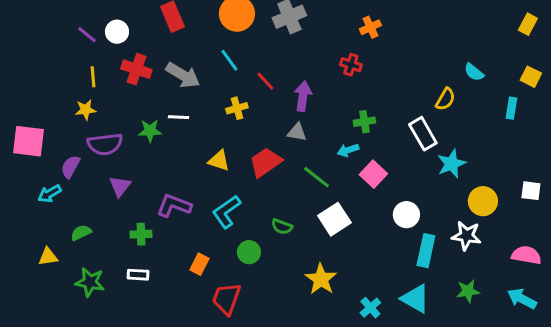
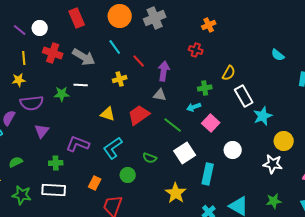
yellow semicircle: (445, 99) -> (229, 73), moved
cyan rectangle: (426, 251) -> (208, 174), moved
white rectangle: (138, 275) -> (54, 190), size x1.6

